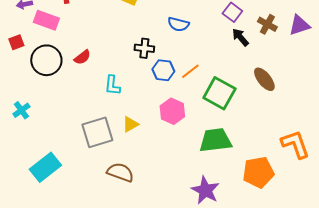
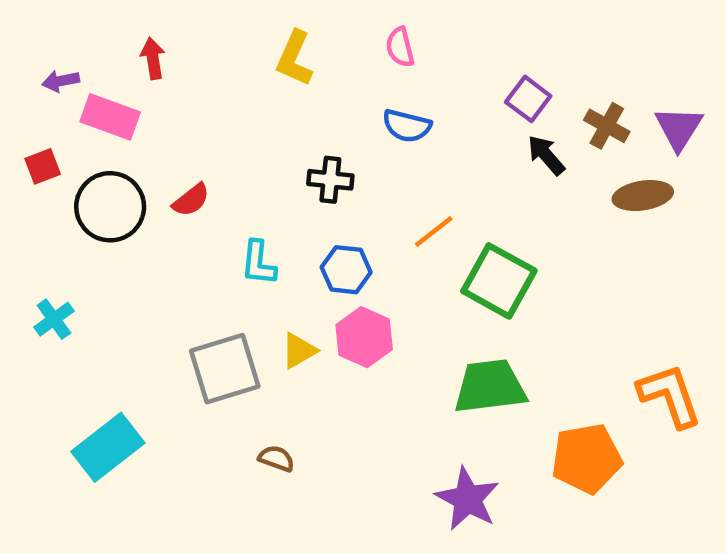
purple triangle: (299, 25) -> (679, 128), turned -40
blue hexagon: (163, 70) -> (346, 270), moved
brown ellipse: (264, 79) -> (643, 196), moved, turned -60
pink hexagon: (172, 111) -> (364, 337), moved
brown semicircle: (120, 172) -> (276, 458), size x0.6

